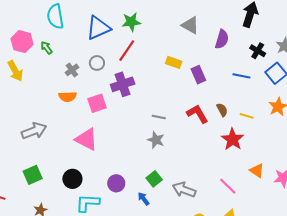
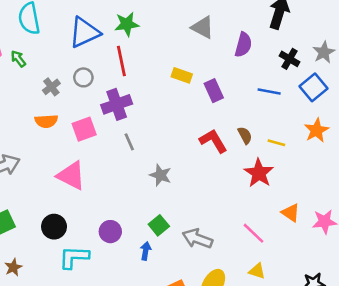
red line: (127, 51) -> (121, 61), turned -45
gray line: (159, 117) -> (129, 142), moved, turned 56
blue arrow: (144, 199) -> (146, 251), turned 48

